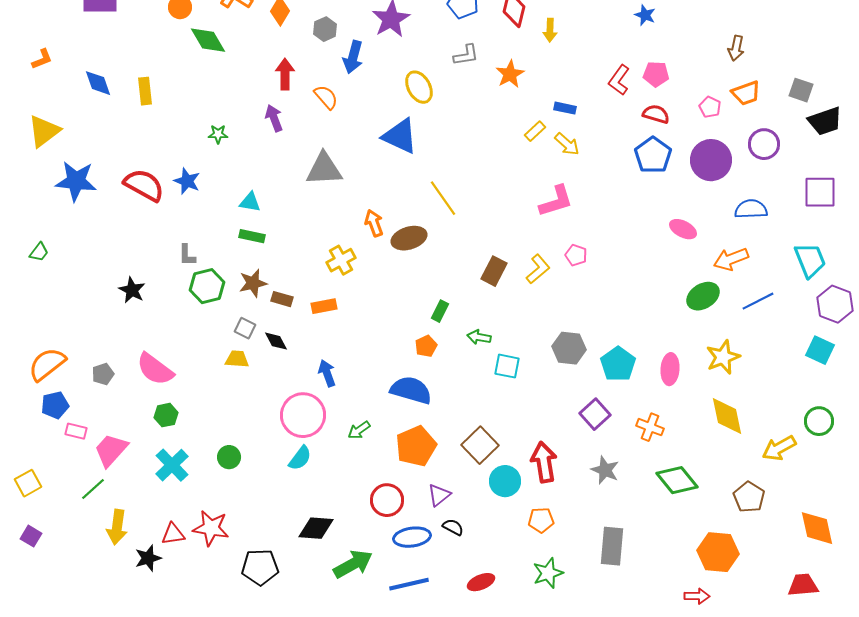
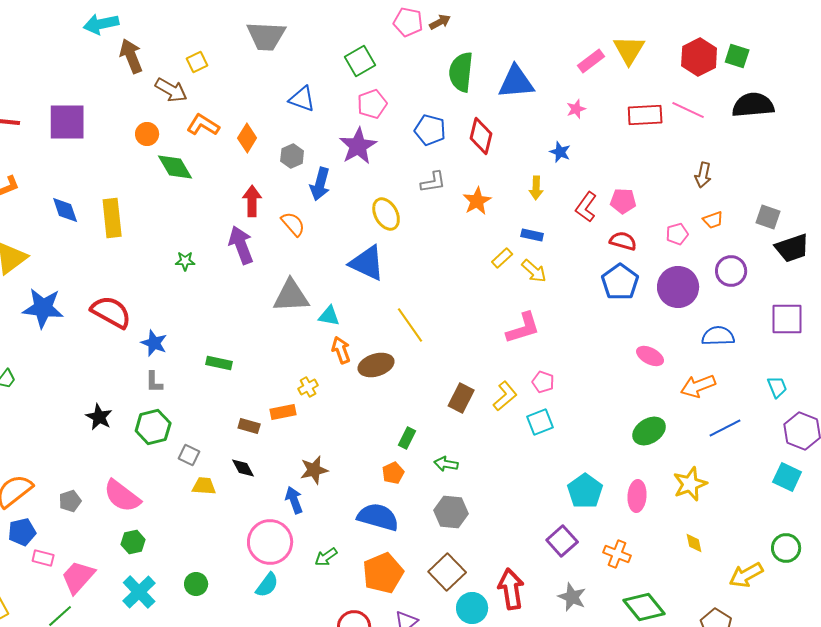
blue star: (645, 15) -> (560, 152), moved
yellow arrow: (550, 30) -> (536, 188), moved
yellow rectangle: (145, 91) -> (112, 218), size x1.4
orange trapezoid: (746, 93) -> (713, 220), size x0.7
pink pentagon: (710, 107) -> (677, 234), turned 30
purple arrow: (274, 118) -> (241, 245), size x1.4
blue star: (187, 181) -> (154, 343), moved
cyan triangle: (250, 202) -> (329, 316), moved
yellow cross: (341, 260) -> (308, 387), size x0.7
cyan trapezoid: (810, 260) -> (777, 387), size x0.6
brown star: (253, 283) -> (314, 470), moved
green hexagon: (207, 286) -> (153, 427), moved
green ellipse: (703, 296) -> (649, 431), moved
orange rectangle: (324, 306) -> (283, 412), moved
gray square: (245, 328) -> (189, 455), moved
gray hexagon: (569, 348) -> (451, 512), moved
cyan square: (507, 366) -> (540, 422), moved, turned -32
yellow diamond: (727, 416) -> (694, 543), size x0.5

